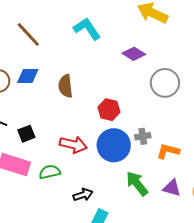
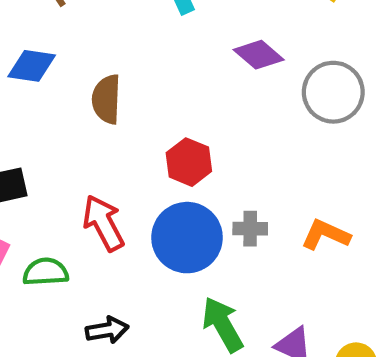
gray circle: (165, 83) -> (333, 92), moved
red arrow: (73, 145) -> (103, 223), turned -140
orange L-shape: (168, 151) -> (326, 235), moved

